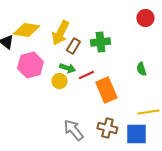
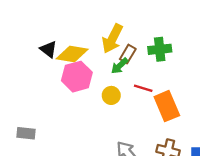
yellow diamond: (26, 30) -> (72, 54), moved
green arrow: (67, 68) -> (119, 66), moved, turned 119
red line: (86, 75) -> (143, 88), turned 42

